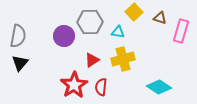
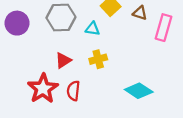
purple circle: (64, 36) -> (17, 23), moved
yellow cross: (123, 59) -> (98, 59), size x0.7

